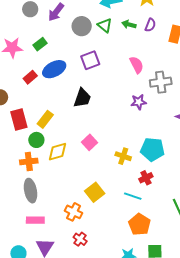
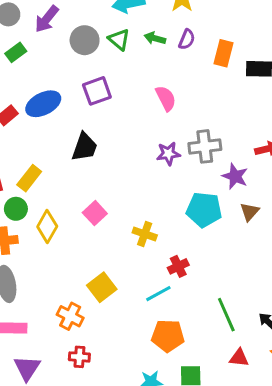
green rectangle: (40, 44) -> (16, 52), moved
gray cross: (161, 82) -> (205, 146), moved
cyan pentagon: (152, 149) -> (204, 210), moved
yellow diamond: (58, 152) -> (47, 226), turned -45
cyan line: (133, 196) -> (158, 294), turned -48
orange pentagon: (139, 224) -> (168, 336), turned -30
red cross: (80, 239) -> (79, 357), turned -32

